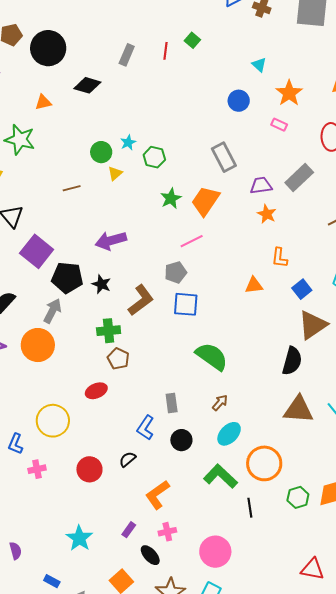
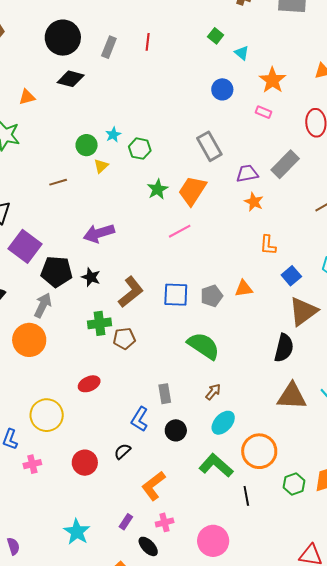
green square: (192, 40) -> (216, 36), moved
black circle: (48, 48) -> (63, 38), moved
gray pentagon: (176, 272) -> (212, 296), moved
orange triangle: (254, 285) -> (244, 289), moved
brown pentagon: (118, 359) -> (124, 339), moved, turned -30

